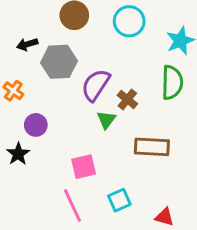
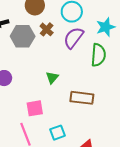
purple semicircle: (96, 85) -> (73, 38), moved
brown cross: (127, 99) -> (47, 29), moved

